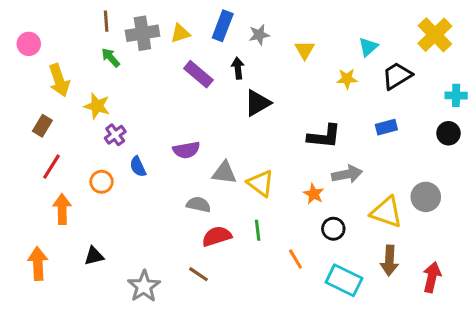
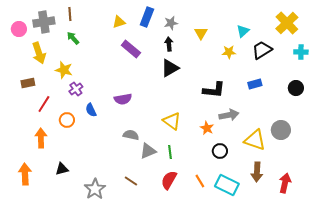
gray cross: (142, 33) -> (44, 22), moved
black arrow: (238, 68) -> (169, 44), moved
cyan cross: (456, 95) -> (301, 52), moved
brown rectangle: (42, 126) -> (28, 83), turned 48
red line: (52, 167) -> (44, 104), moved
gray triangle: (224, 173) -> (148, 151), moved, turned -30
red semicircle: (217, 236) -> (169, 180), moved, turned -42
orange line: (295, 259) -> (200, 181), moved

